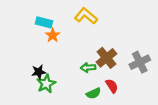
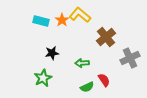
orange star: (53, 35) -> (62, 20), moved
brown cross: (106, 58) -> (106, 37), moved
black star: (39, 72) -> (52, 53), moved

